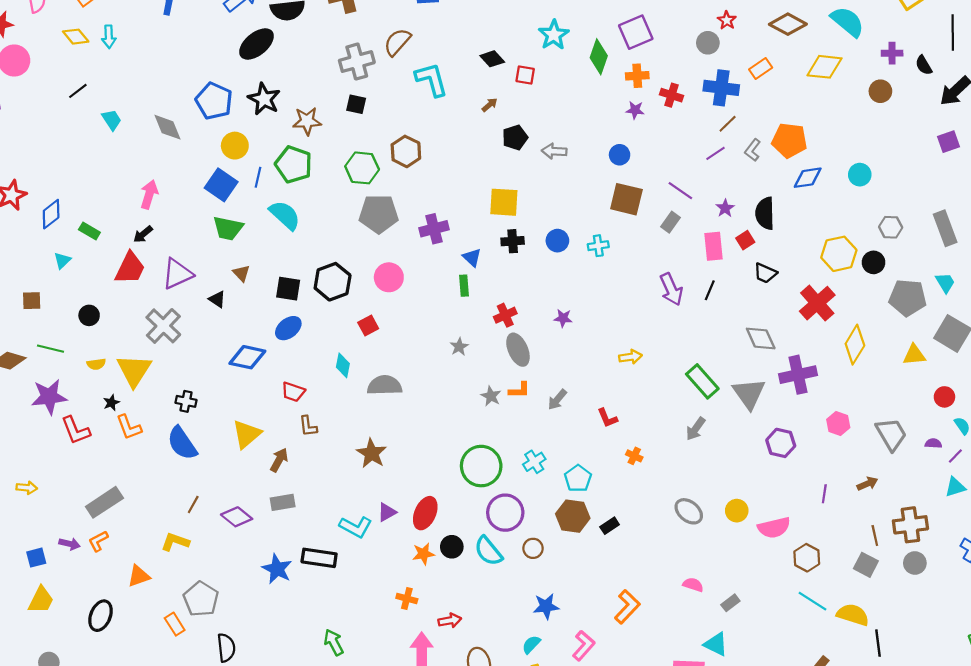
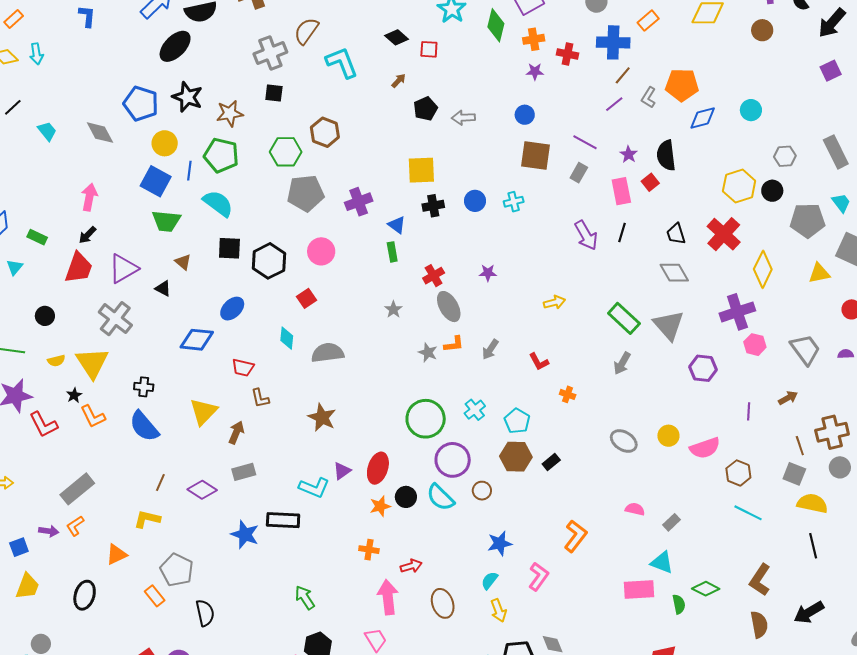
black trapezoid: (765, 273) -> (676, 234), moved, turned 55
black square: (288, 289) -> (229, 248), moved
purple cross: (798, 375) -> (737, 312), moved
yellow semicircle: (853, 615) -> (812, 503), moved

